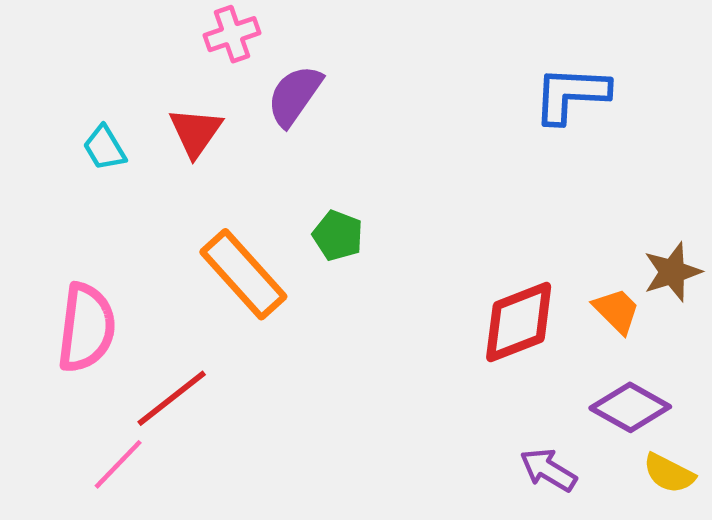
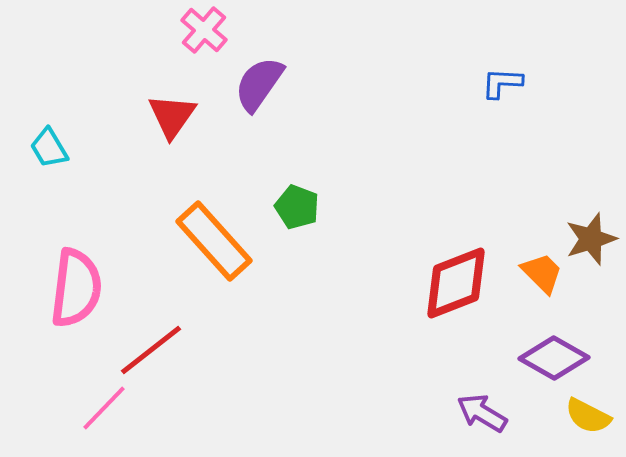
pink cross: (232, 34) -> (204, 30), turned -30
blue L-shape: (571, 94) -> (502, 83), size x0.6
cyan trapezoid: (105, 148) -> (49, 148), moved

